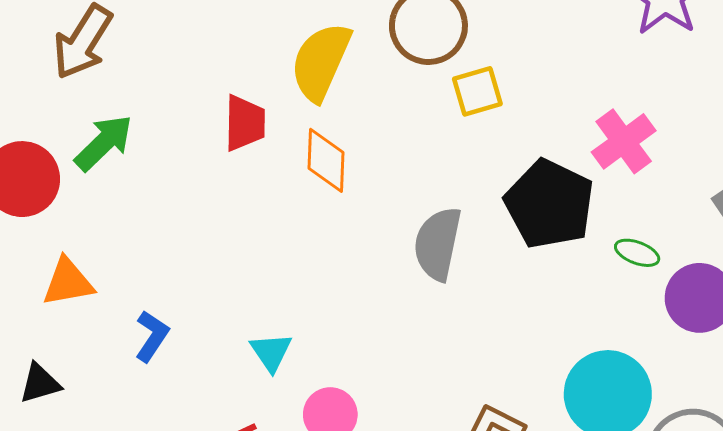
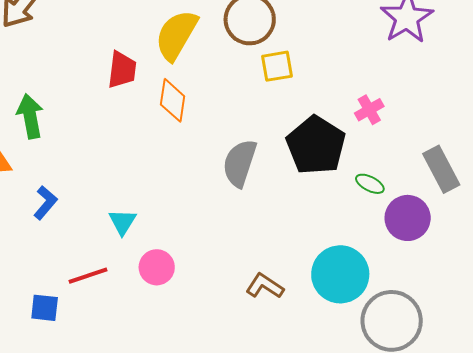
pink cross: (624, 141) -> (369, 110), size x0.7
green arrow: (104, 143) -> (30, 116), moved, turned -63

